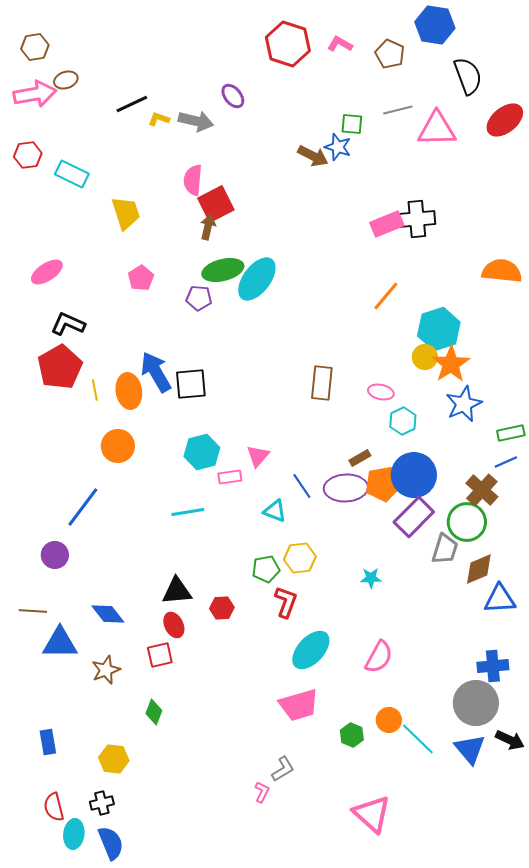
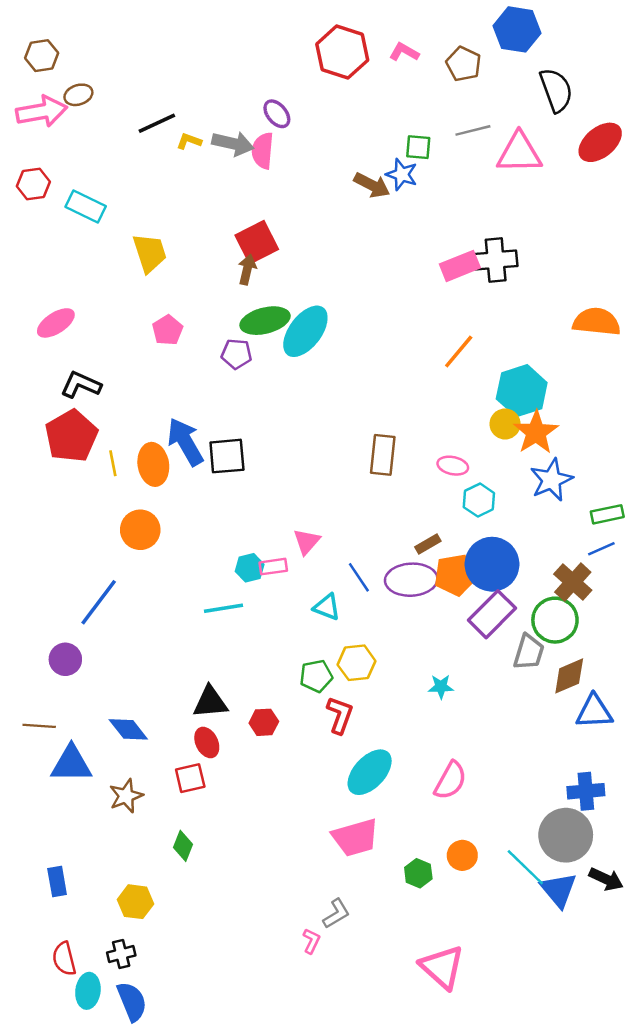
pink semicircle: (193, 180) -> (263, 151), moved
cyan hexagon: (202, 452) -> (250, 568), moved, size x0.7
cyan line: (418, 739) -> (525, 867), moved

